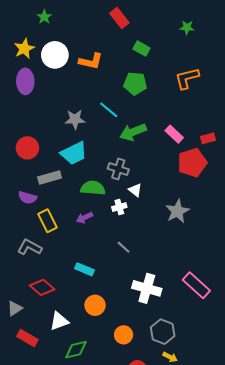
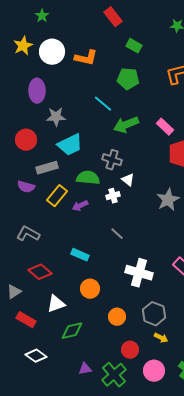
purple ellipse: (25, 81) -> (37, 91), moved
gray star: (75, 119) -> (56, 117), moved
yellow rectangle: (47, 221) -> (57, 196), moved, turned 65

